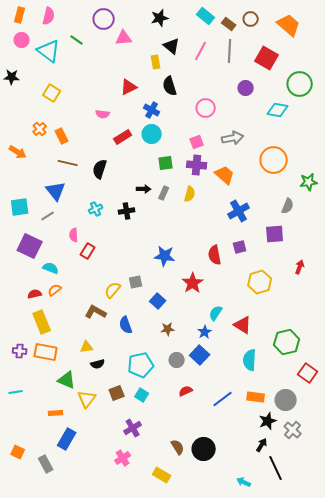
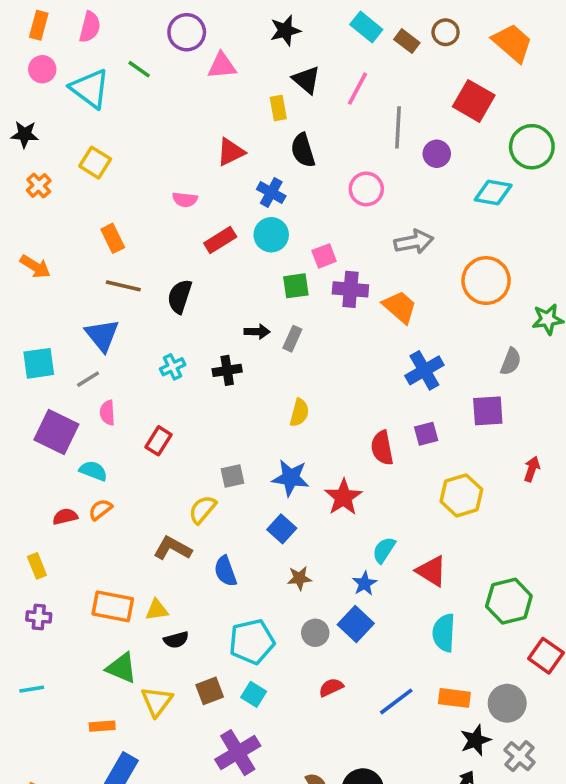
gray line: (230, 51) -> (398, 127), moved
orange cross: (40, 129) -> (39, 185), moved
pink square: (197, 142) -> (324, 256), moved
yellow semicircle: (190, 194) -> (299, 413), moved
pink semicircle: (74, 235) -> (107, 413), moved
blue star: (165, 256) -> (291, 478), moved
gray square: (136, 282) -> (232, 476), moved
yellow rectangle: (42, 322) -> (37, 566), moved, size x0.6
orange rectangle: (46, 352) -> (113, 606), moved
purple cross: (133, 428) -> (238, 753), size x1.4

